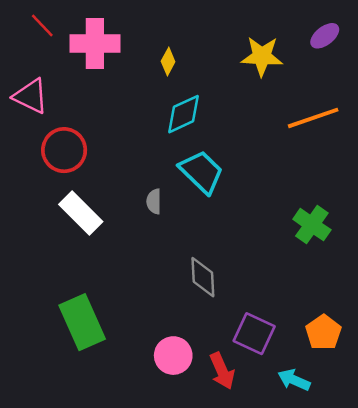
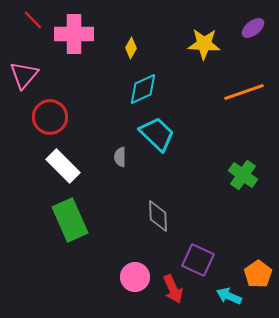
pink triangle: (31, 96) -> (24, 75), turned 44
green rectangle: (82, 322) -> (70, 220), moved
orange pentagon: (323, 332) -> (258, 274), moved

